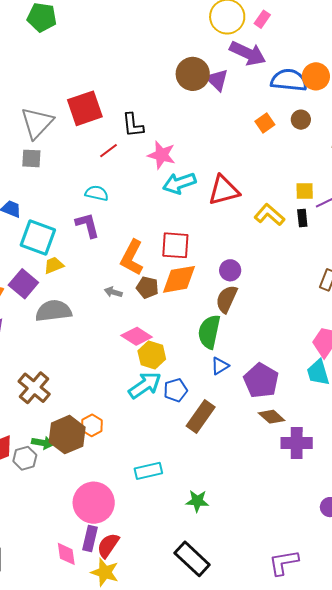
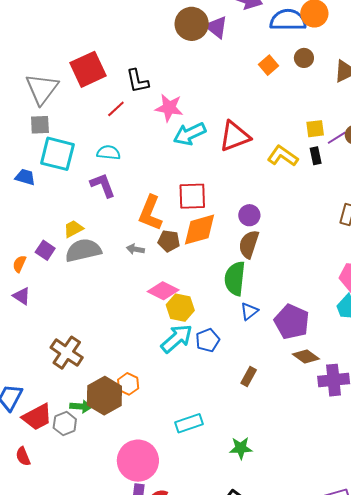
cyan square: (38, 237) -> (57, 154), moved
purple square: (23, 284) -> (45, 250), size x0.7
gray semicircle: (54, 311) -> (83, 250), moved
brown rectangle: (201, 416) -> (249, 376), moved, size x0.6

